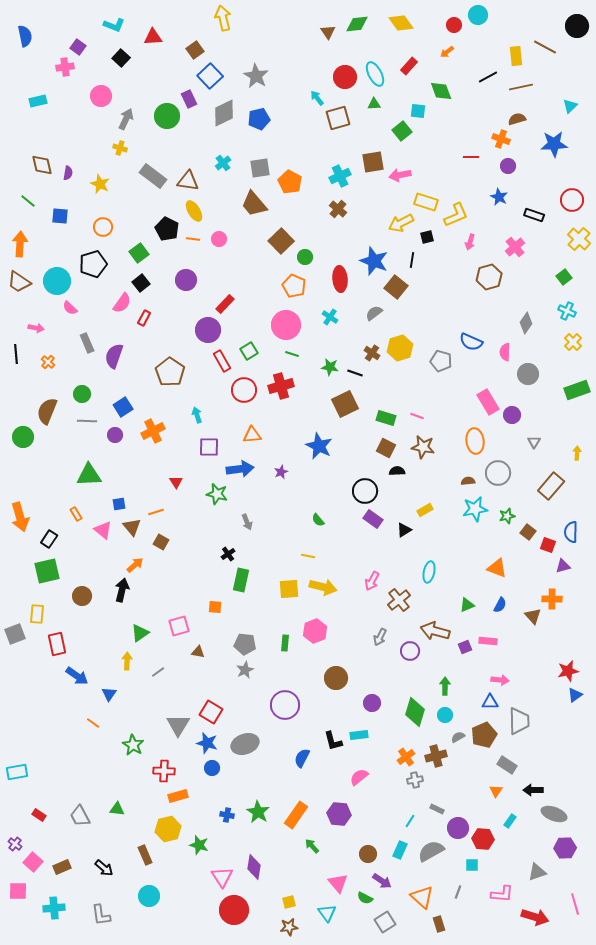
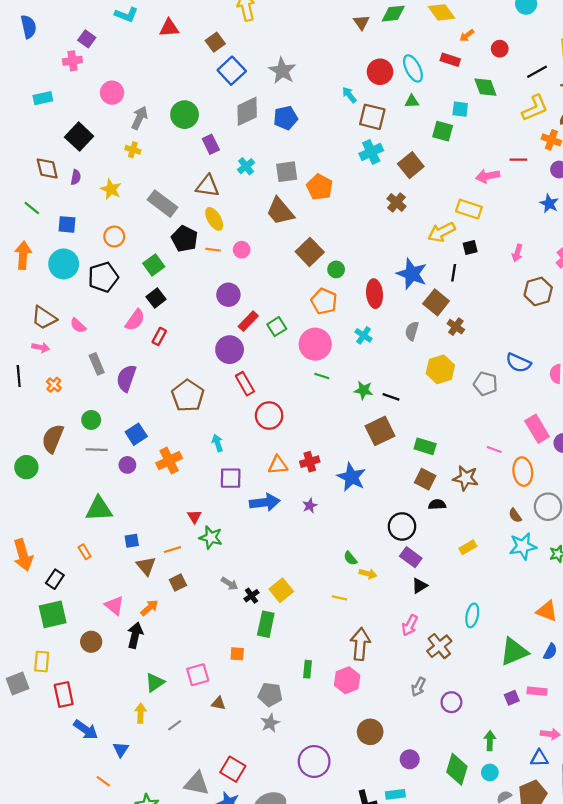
red circle: (454, 25) -> (500, 49), moved
orange arrow: (447, 52) -> (467, 36), moved
black square: (121, 58) -> (79, 137), moved, size x1.4
red rectangle: (409, 66) -> (450, 60), turned 66
purple rectangle: (189, 99) -> (211, 144), moved
brown square: (338, 118) -> (372, 117), turned 30
green square: (402, 131) -> (443, 131), turned -36
brown square: (373, 162) -> (411, 165), turned -30
pink arrow: (400, 175) -> (488, 176), moved
gray rectangle: (153, 176) -> (163, 204), moved
cyan cross: (340, 176) -> (371, 152), moved
brown cross: (338, 209) -> (396, 202), moved
yellow L-shape: (456, 215) -> (535, 108), moved
purple circle: (186, 280) -> (228, 295), moved
cyan circle: (57, 281) -> (64, 264), moved
brown trapezoid: (19, 282) -> (44, 318), moved
gray semicircle: (374, 313) -> (412, 331), turned -36
green square: (249, 351) -> (277, 327), moved
brown cross: (372, 353) -> (456, 327), moved
red cross: (281, 386) -> (310, 462), moved, size x0.7
pink line: (417, 416) -> (494, 450), moved
brown semicircle: (468, 481) -> (515, 515), turned -120
green star: (217, 494) -> (211, 537), moved
gray arrow: (247, 522) -> (230, 584), moved, turned -35
pink triangle: (103, 530) -> (114, 606), moved
black triangle: (404, 530) -> (420, 586), moved
brown square: (161, 542) -> (178, 582), turned 35
yellow arrow: (323, 587) -> (368, 574), moved, size x0.6
yellow square: (289, 589) -> (281, 590), moved, turned -35
green triangle: (467, 605) -> (514, 652), size x1.8
brown arrow: (435, 631) -> (360, 644), moved, turned 80
green rectangle: (285, 643) -> (308, 669), moved
gray triangle: (178, 725) -> (197, 783), turned -50

